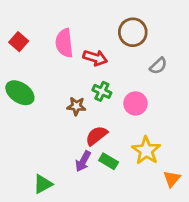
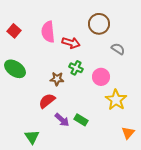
gray semicircle: (158, 66) -> (118, 49), turned -104
red semicircle: (97, 136) -> (47, 101), moved
yellow star: (146, 150) -> (116, 100), moved
purple arrow: (83, 161) -> (62, 120), turned -77
green triangle: (43, 184) -> (32, 137), turned -35

